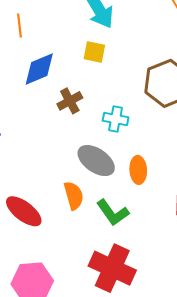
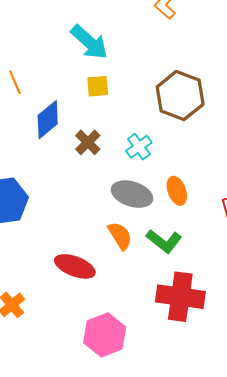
cyan cross: (116, 119) -> (139, 147), turned -30

